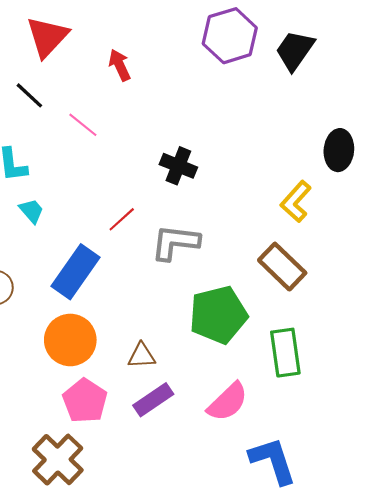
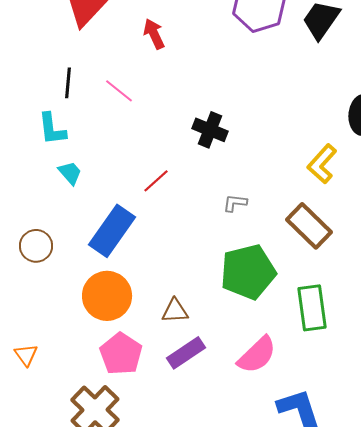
black line: (29, 95) -> (68, 83), moved, turned 52
gray L-shape: (175, 242) -> (235, 203), moved, size x0.5

